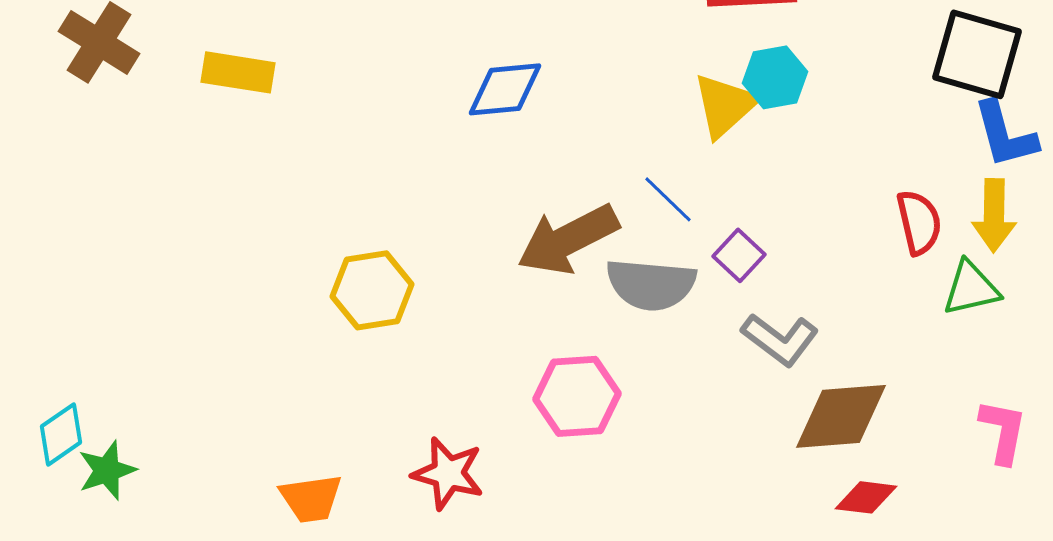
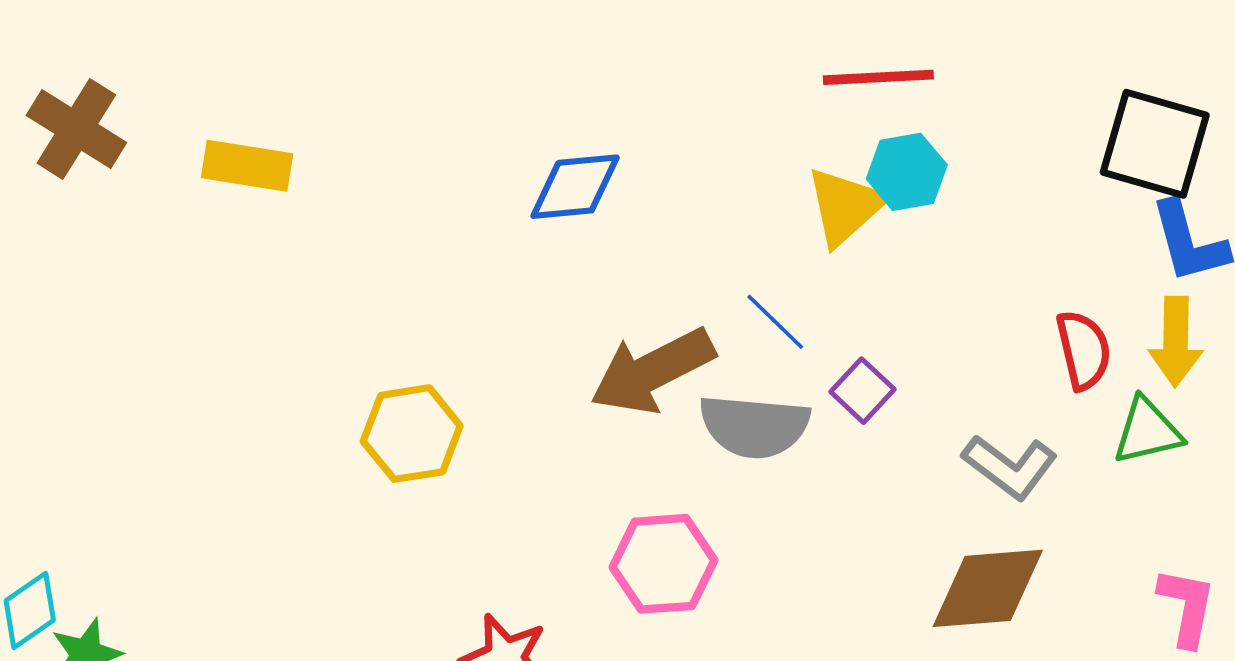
gray L-shape: (780, 339) -> (1010, 467), moved

